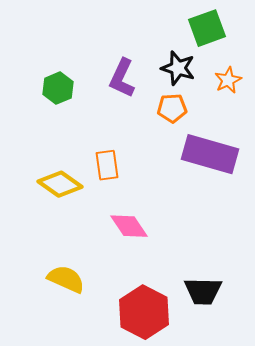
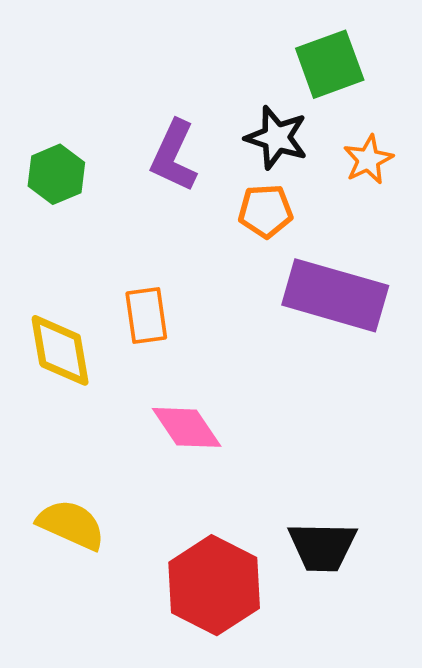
yellow diamond: (60, 184) -> (60, 350), turned 45

